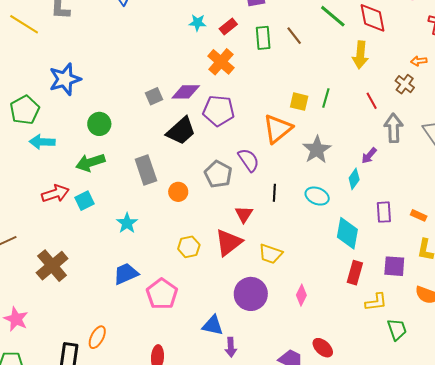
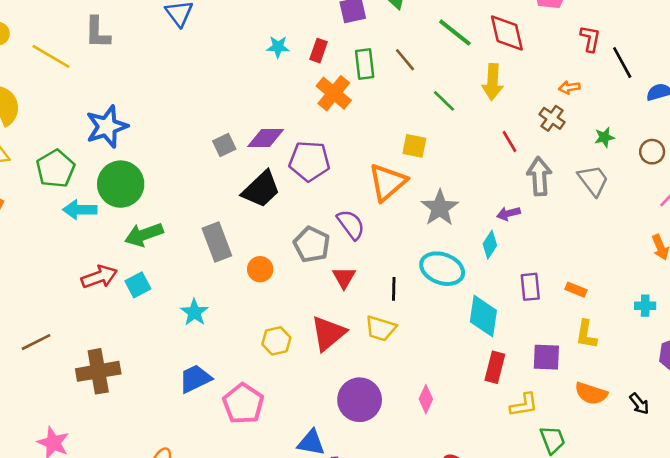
red rectangle: (228, 27) -> (318, 51), turned -30
orange cross: (221, 62) -> (334, 93), moved
green line: (326, 98) -> (444, 101), moved, turned -60
green circle: (99, 124) -> (121, 184), moved, size x1.5
purple arrow: (369, 156) -> (508, 213), turned 36
black line: (274, 193) -> (394, 289), moved
cyan ellipse: (317, 196) -> (442, 269), size x1.4
red triangle: (244, 214) -> (344, 277), moved
yellow trapezoid: (271, 254) -> (381, 328), moved
brown cross: (52, 266) -> (98, 371), turned 32

